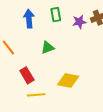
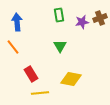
blue arrow: (29, 19) -> (17, 22), moved
green triangle: (47, 48) -> (60, 46), moved, turned -40

